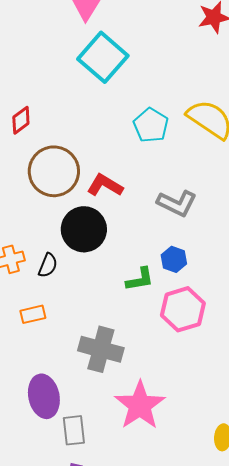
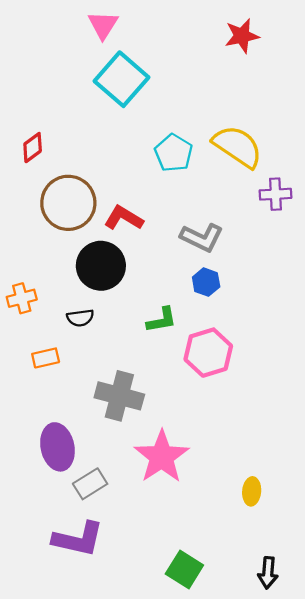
blue hexagon: (174, 259) -> (206, 282), moved
black semicircle: (48, 265) -> (80, 318), moved, turned 60
gray rectangle: (74, 430) -> (90, 484), turned 64

